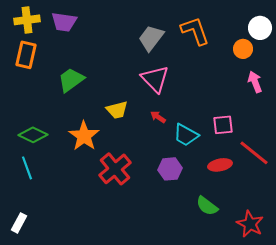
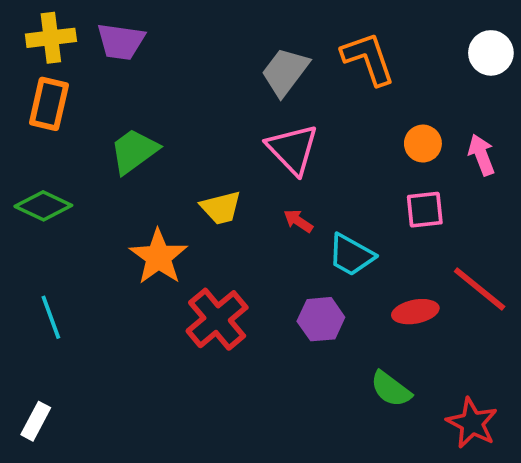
orange circle: (243, 49) -> (423, 144), moved
pink square: (223, 125) -> (425, 210), moved
green diamond: (33, 135) -> (43, 206), moved

